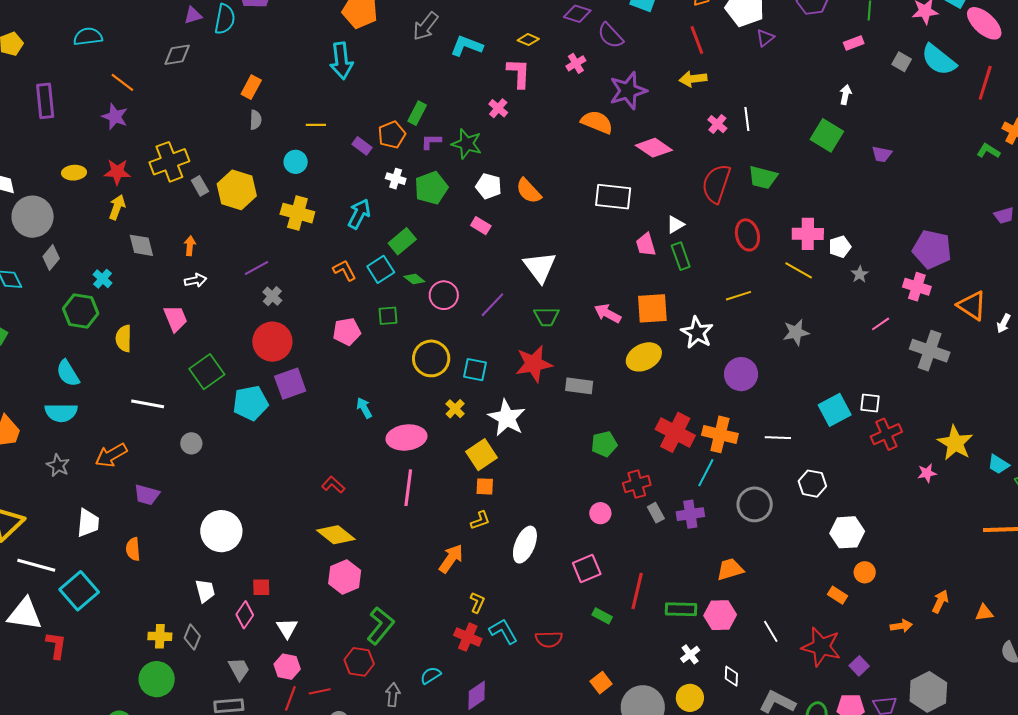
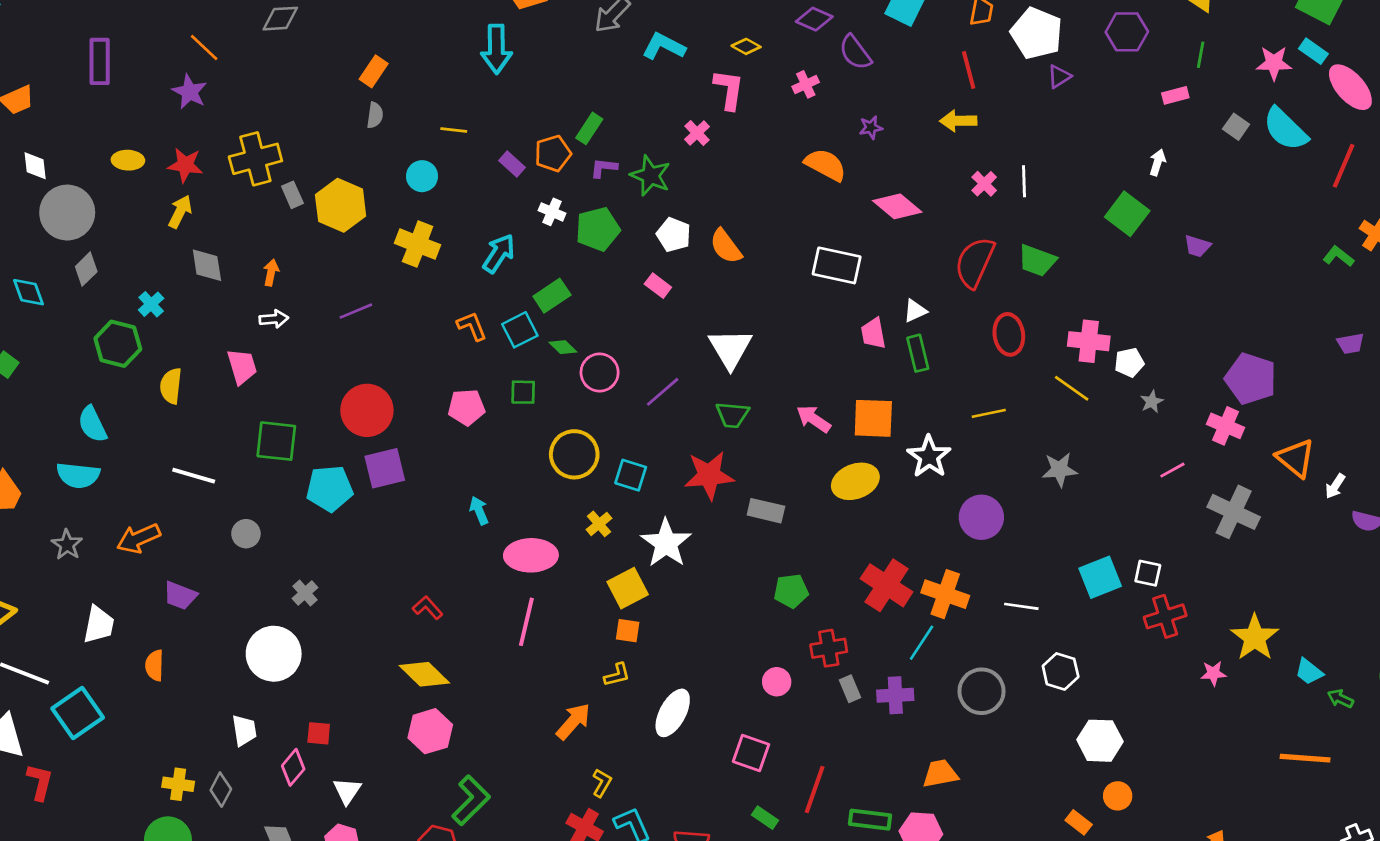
purple star: (628, 91) -> (871, 128), size x0.5
gray cross: (272, 296) -> (305, 593), moved
green square: (207, 372) -> (276, 441), turned 36
pink square: (587, 569) -> (751, 753), turned 36

